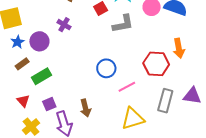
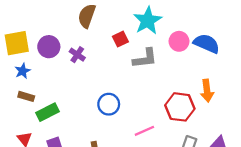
purple circle: (39, 41) -> (49, 47), moved
brown rectangle: (22, 64) -> (26, 96), turned 48
blue circle: (106, 68) -> (109, 104), moved

